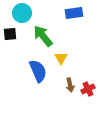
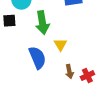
green arrow: (43, 36) -> (42, 23), turned -150

